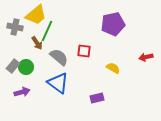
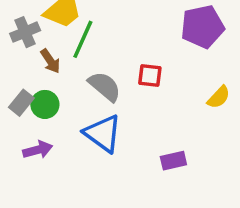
gray cross: (15, 27) -> (25, 32), turned -35
brown arrow: (37, 43) -> (50, 61), moved
yellow semicircle: (113, 68) -> (219, 97), moved, turned 104

